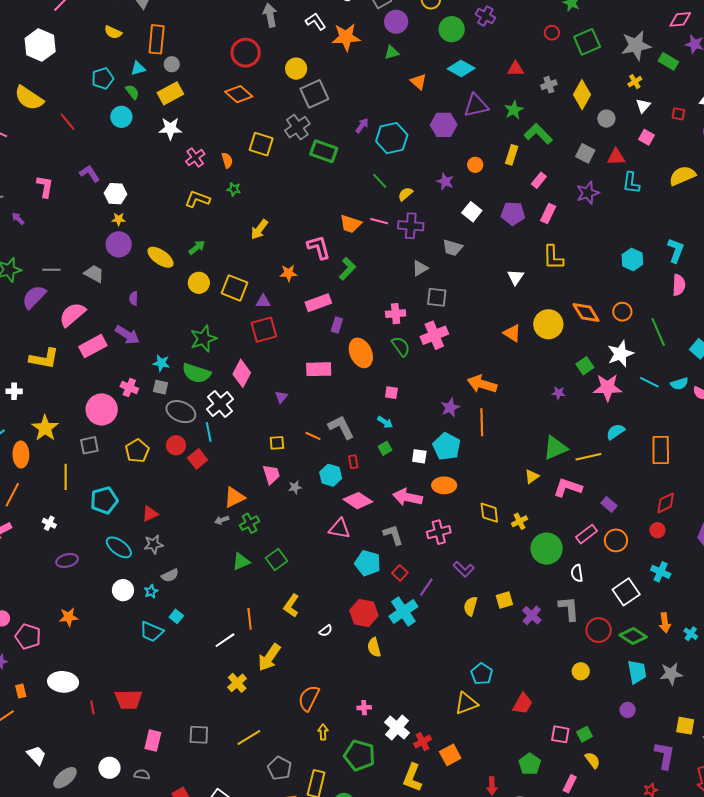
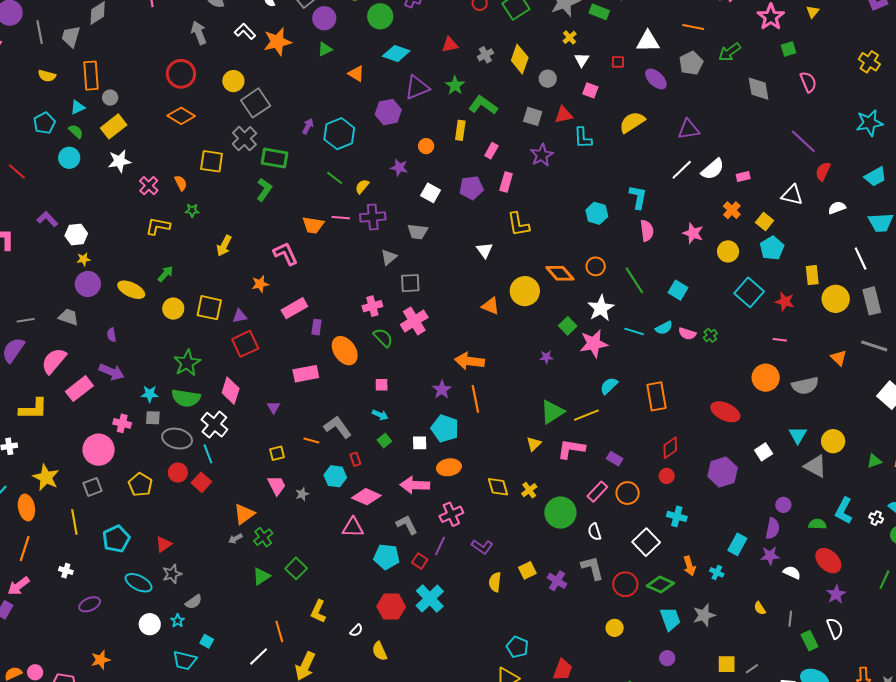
green L-shape: (347, 269) -> (264, 190), moved
purple line: (426, 587) -> (440, 546), moved
yellow semicircle: (374, 647) -> (379, 651), moved

